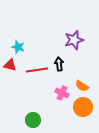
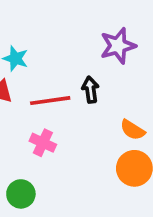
pink cross: (62, 93) -> (43, 143), moved
green circle: (33, 120) -> (21, 194), moved

